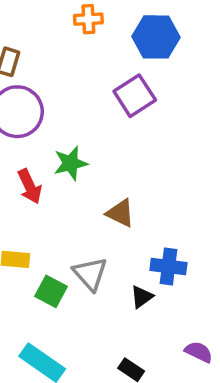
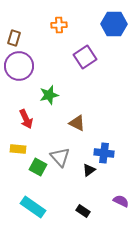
orange cross: (88, 19) -> (59, 25), moved
blue hexagon: (156, 37) -> (114, 24), moved
red arrow: (30, 186) -> (26, 119), moved

